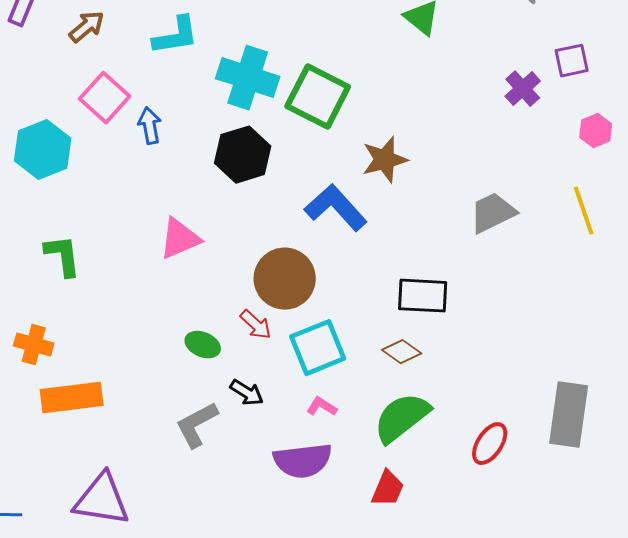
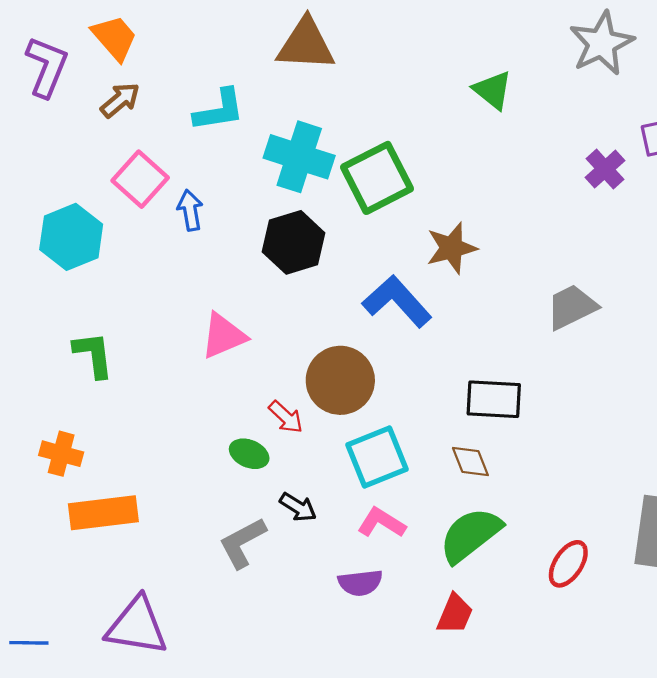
green square: (318, 97) -> (377, 178), turned 36
red arrow: (256, 325) -> (286, 417), moved
brown diamond: (402, 352) -> (470, 462), turned 33
pink L-shape: (322, 407) -> (381, 523), size x1.4
purple semicircle: (303, 461) -> (360, 583), size x0.7

